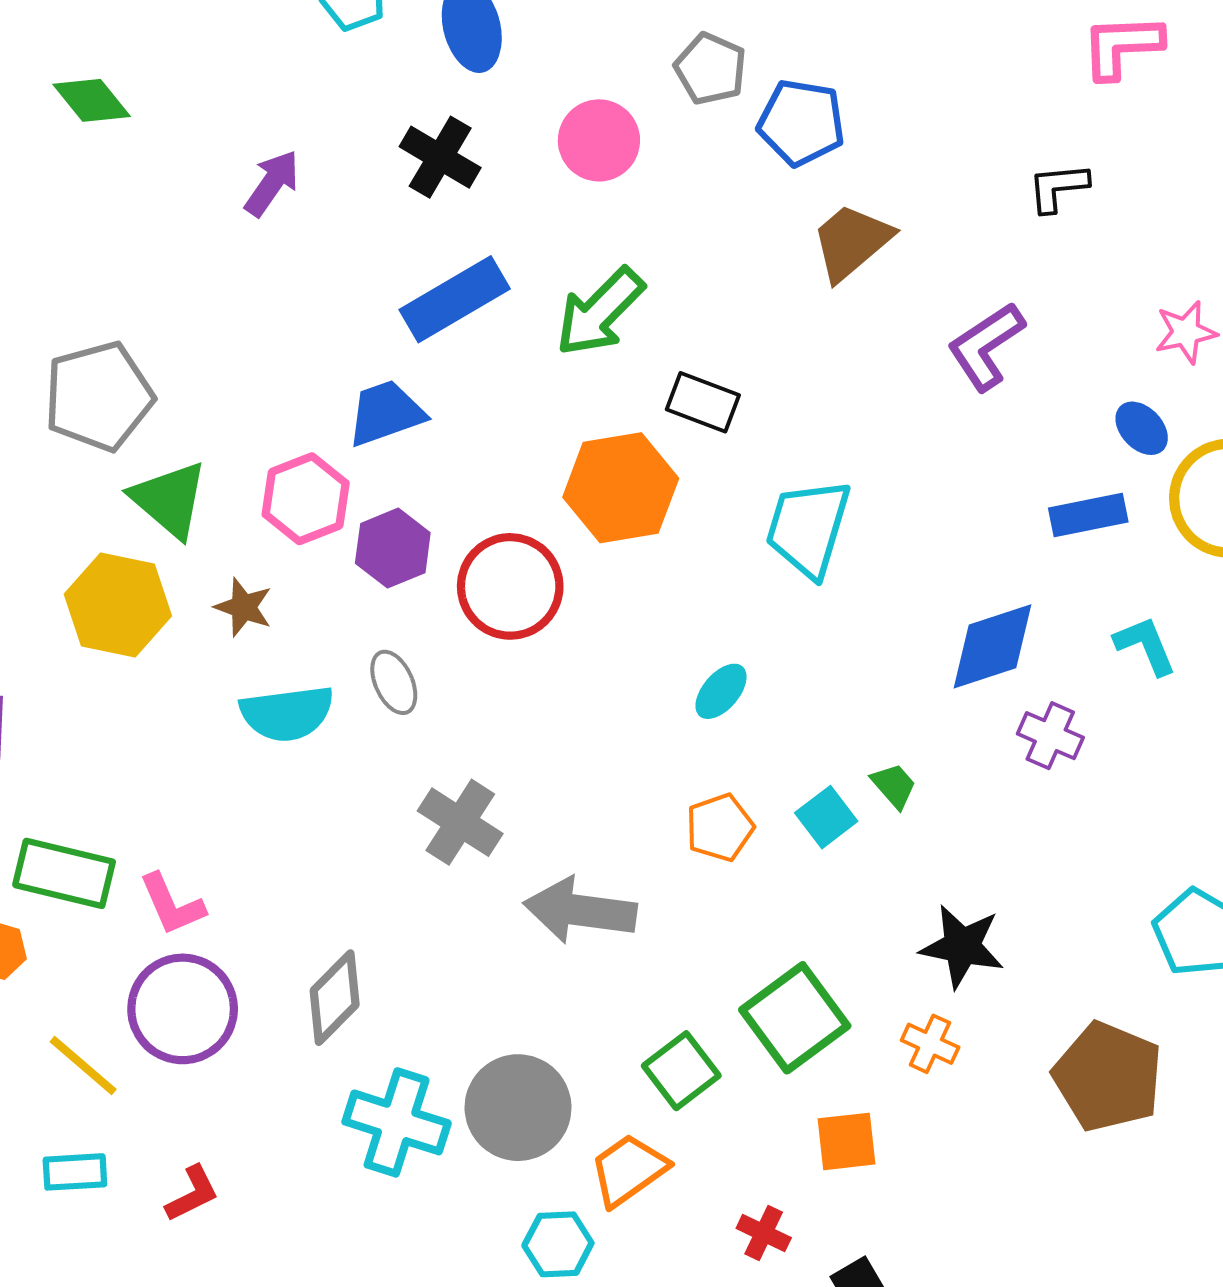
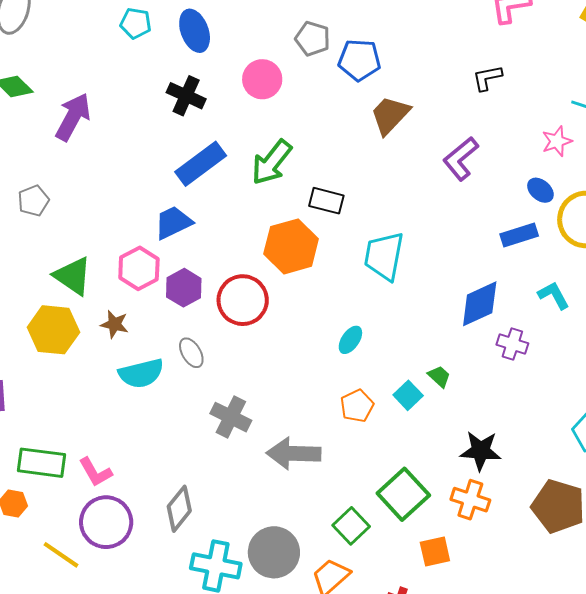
purple arrow: (272, 183) -> (73, 117), moved, size x1.4
gray pentagon: (99, 396) -> (33, 201), moved, size x0.6
orange cross: (930, 1044) -> (470, 500), size x1.4

